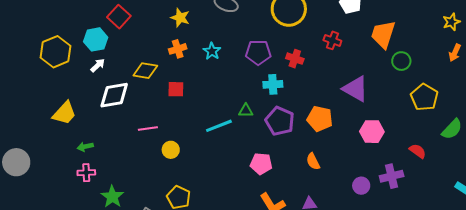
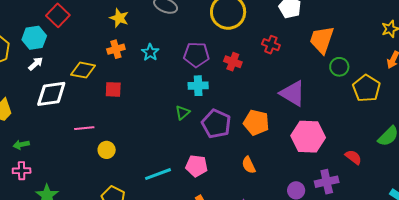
cyan cross: (273, 84) -> (198, 86), moved
yellow pentagon: (424, 97) -> (367, 88), moved
green triangle: (246, 111) -> (183, 113), turned -42
cyan line: (219, 126) -> (158, 174), moved
pink hexagon: (372, 132) -> (308, 137), size x1.4

